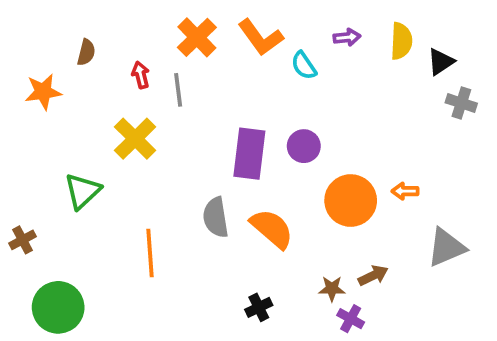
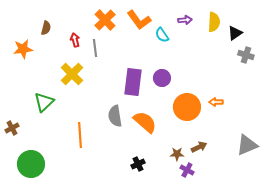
gray triangle: (446, 247) -> (247, 145), moved

